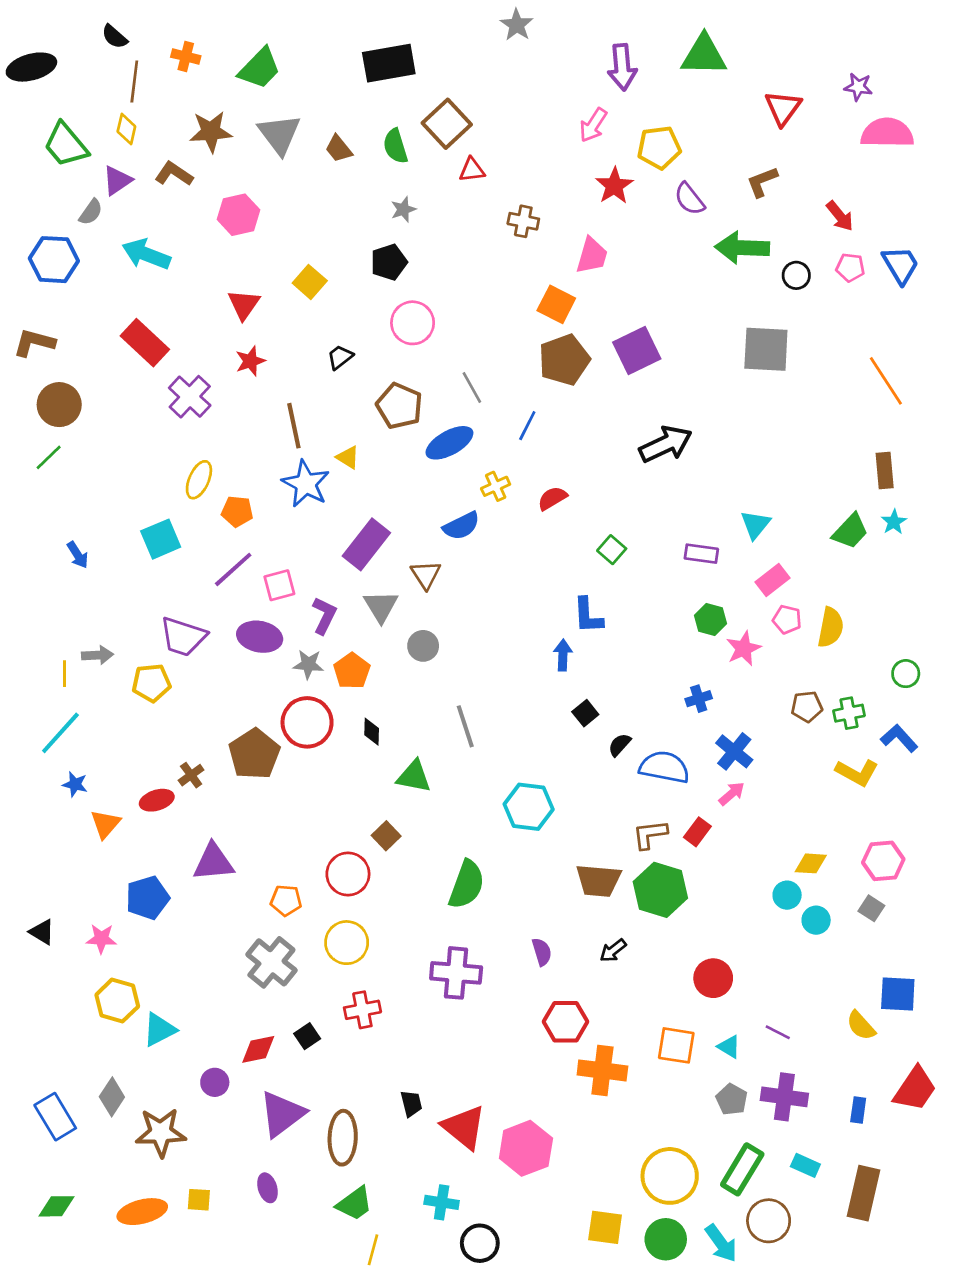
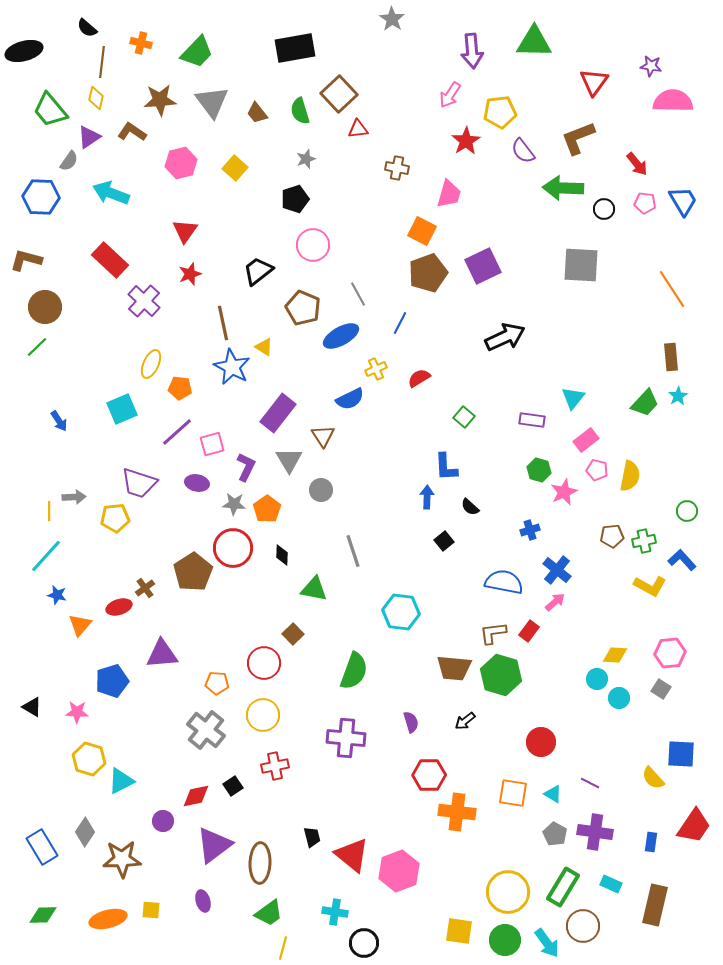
brown L-shape: (762, 182) -> (578, 138), size x1.4
yellow square: (310, 282) -> (235, 168), moved
black trapezoid: (340, 357) -> (258, 271), size x1.5
purple ellipse: (260, 637) -> (197, 483), size x0.7
black semicircle: (620, 745) -> (470, 507), moved, turned -90

